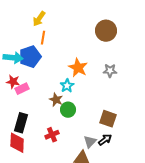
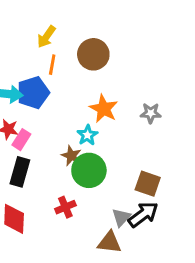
brown circle: (106, 31) -> (93, 54), moved
pink rectangle: (22, 89) -> (21, 140), turned -32
green circle: (68, 110) -> (89, 170), size x1.5
black rectangle: (21, 123) -> (20, 172), moved
black arrow: (105, 140) -> (143, 214), size x1.5

